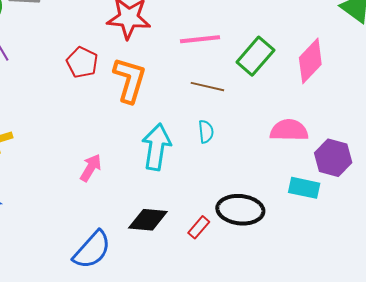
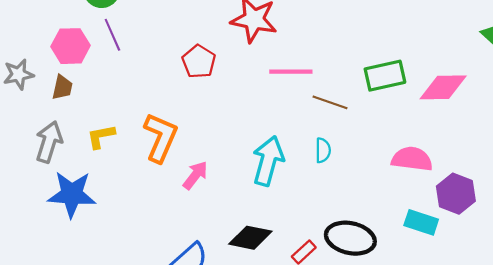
pink line: (200, 39) -> (291, 72), moved
green rectangle: (255, 56) -> (385, 76), turned 30
pink diamond: (310, 61) -> (443, 87), turned 39
orange L-shape: (130, 80) -> (161, 138), moved

